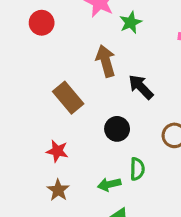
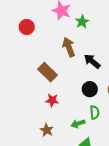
black circle: (117, 129) -> (90, 89), moved
red star: (57, 151) -> (52, 100), moved

